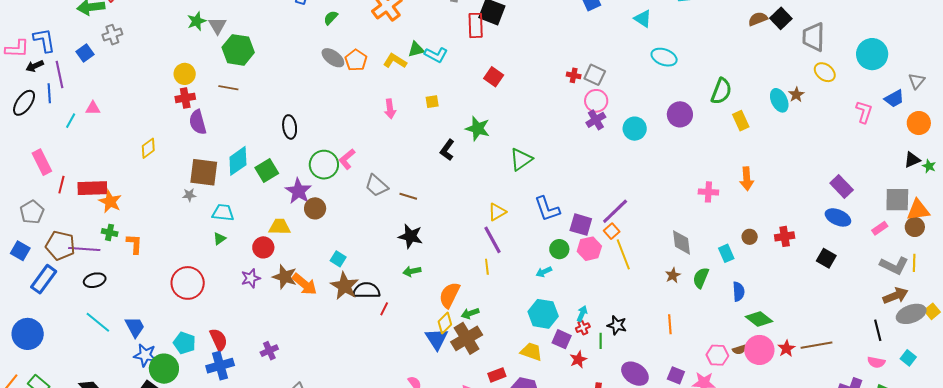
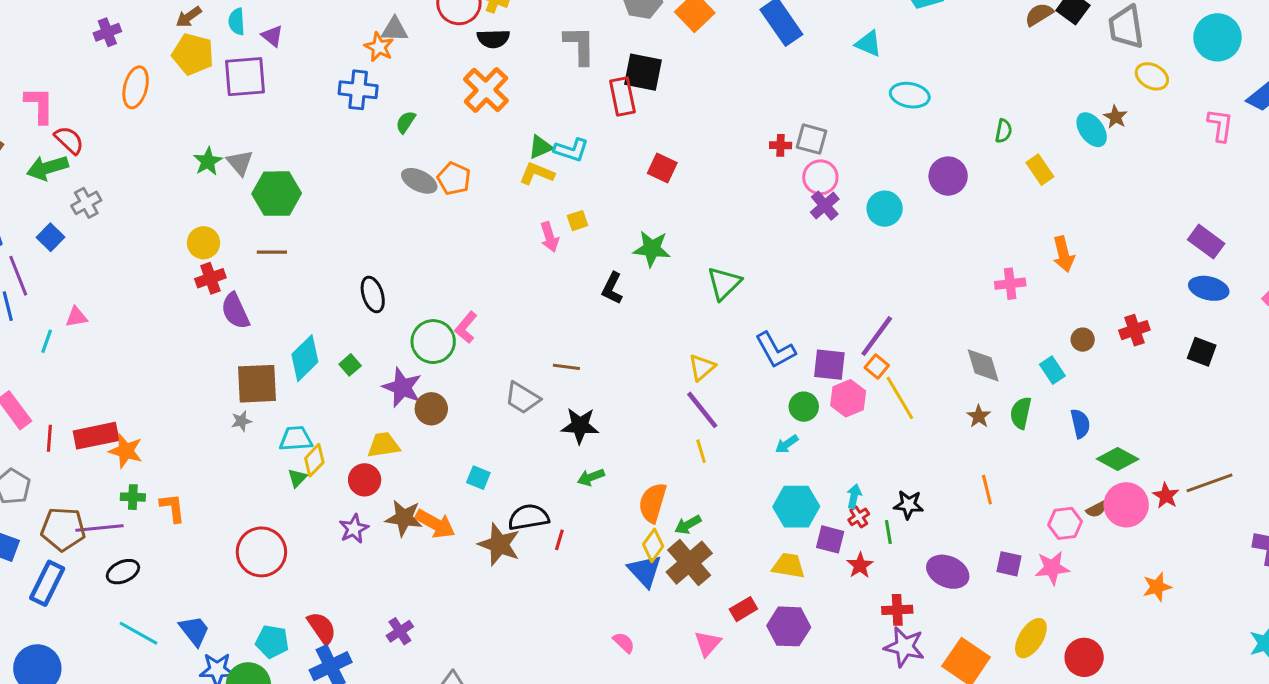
yellow L-shape: (395, 61) -> (537, 174), moved
green semicircle: (721, 91) -> (1004, 131), size x0.6
pink arrow: (390, 109) -> (550, 237), moved
yellow diamond: (148, 148) -> (314, 460), moved
green square: (267, 170) -> (350, 365), size x0.6
gray trapezoid: (377, 186) -> (522, 398), moved
brown star: (345, 286) -> (499, 544), moved

